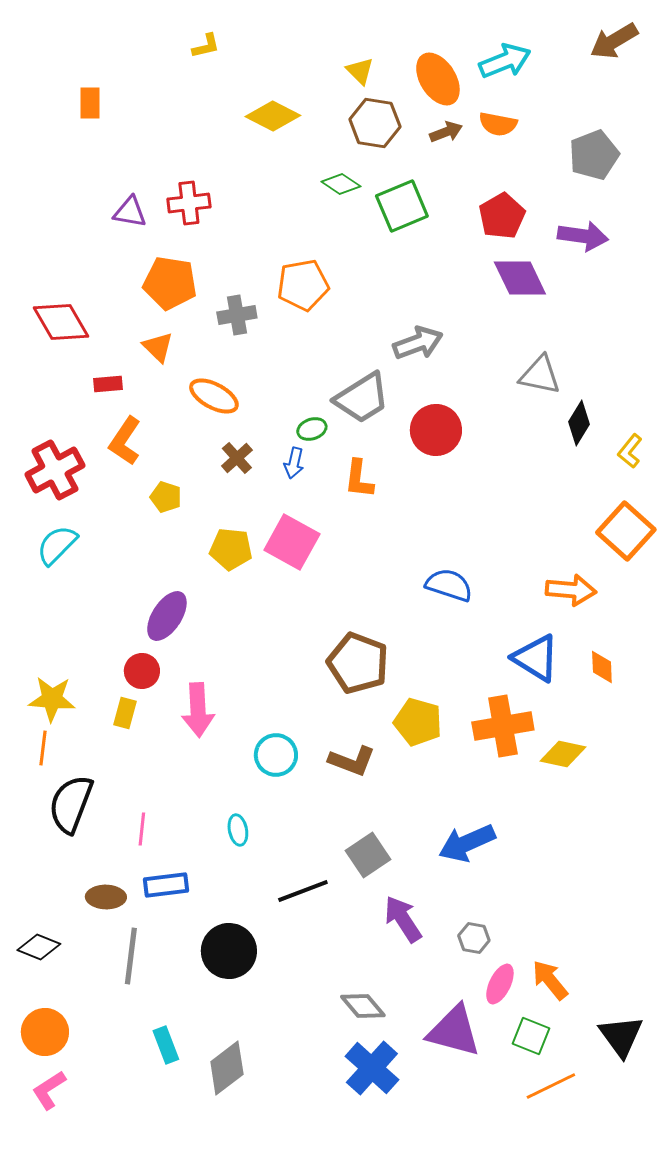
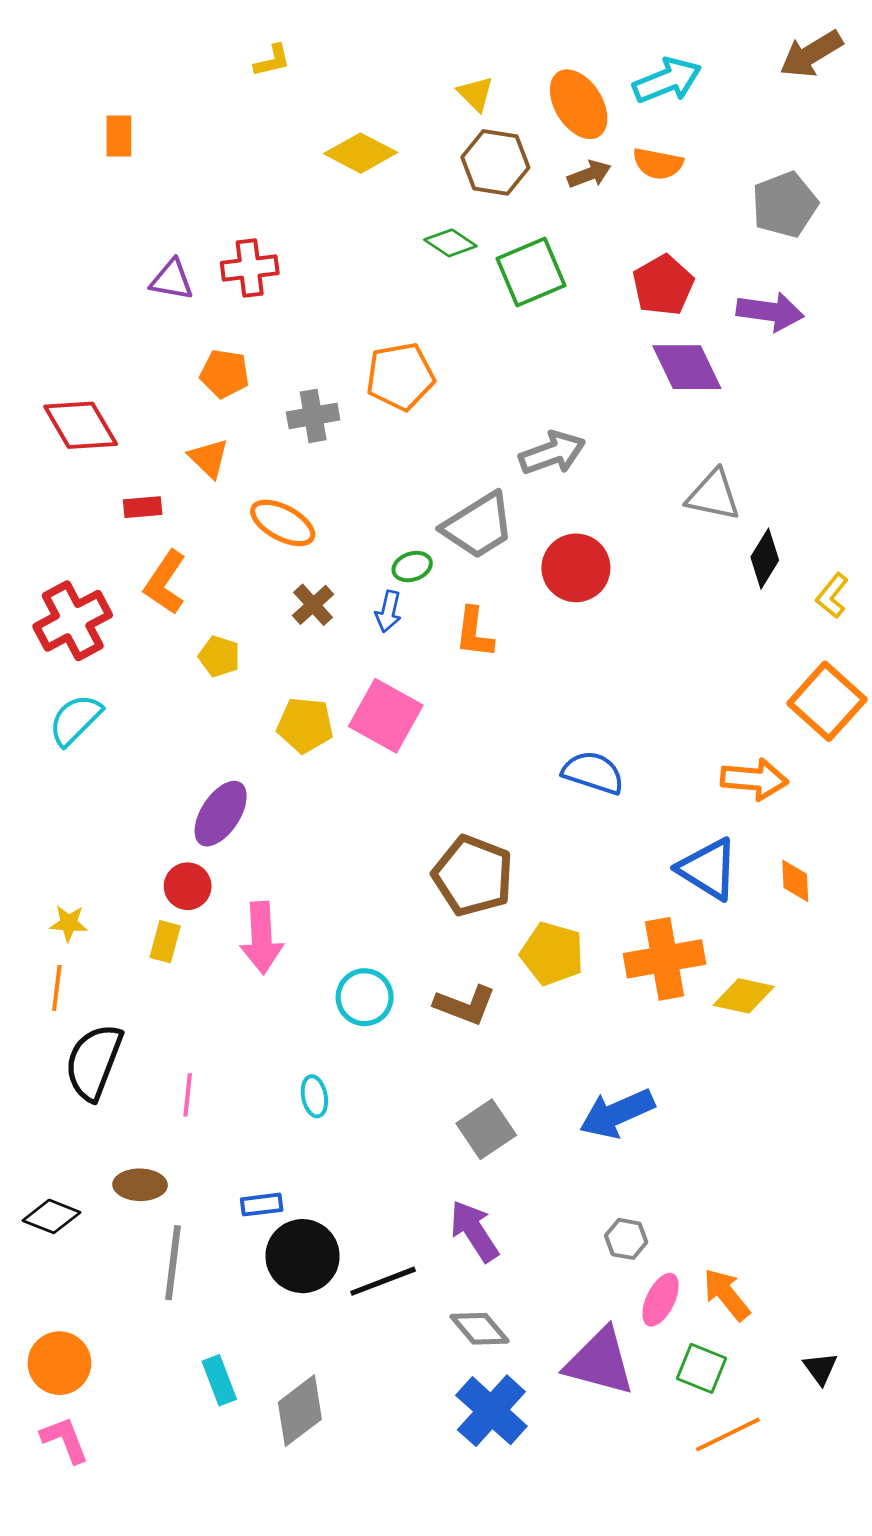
orange pentagon: (170, 283) -> (225, 374), size x0.7
yellow star: (52, 699) -> (69, 923), size x0.6
blue rectangle: (166, 885) -> (262, 1205), moved, size x0.7
black line: (303, 891) -> (383, 1281), moved
purple arrow: (403, 919) -> (474, 1231), moved
black diamond: (39, 947) -> (52, 1216), moved
black triangle: (621, 1036) -> (820, 1368), size x0.6
pink L-shape: (49, 1090) -> (65, 1440), turned 102

